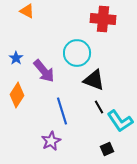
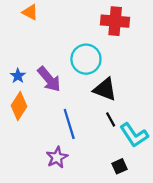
blue star: (16, 58) -> (18, 76), moved

